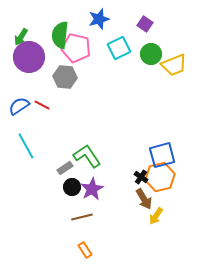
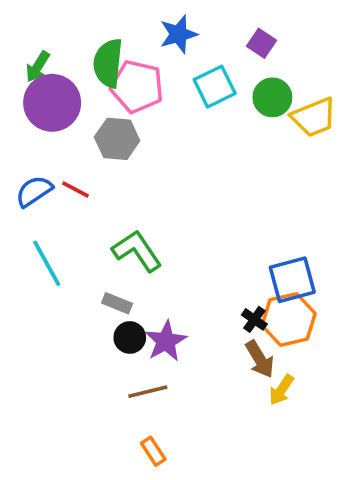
green L-shape: (87, 156) -> (137, 251), moved
gray rectangle: (65, 168) -> (117, 303), turned 56

